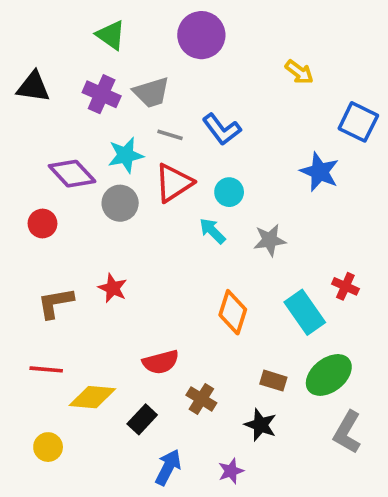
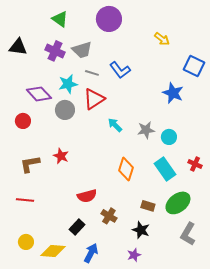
cyan circle: (229, 192) -> (169, 137), moved
red cross: (345, 286) -> (195, 164), moved
yellow diamond: (92, 397) -> (53, 251), moved
purple star: (231, 471) -> (134, 255), moved

